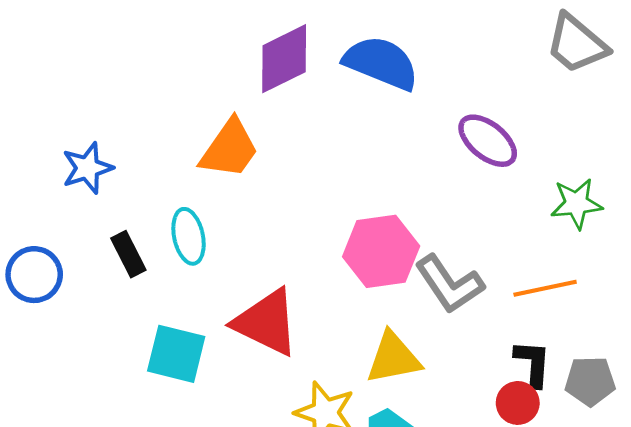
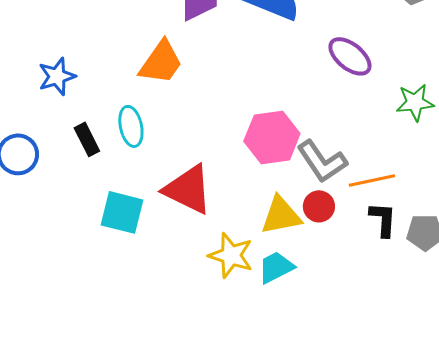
orange line: (545, 288) -> (372, 180), moved
red circle: (518, 403) -> (319, 206), moved

